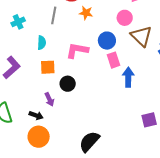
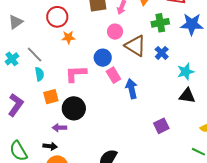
orange star: (86, 13) -> (68, 37), moved
gray line: (54, 15) -> (35, 55), moved, turned -42
black circle: (68, 84) -> (74, 108), size x1.5
purple arrow: (49, 99) -> (59, 128), turned 128

